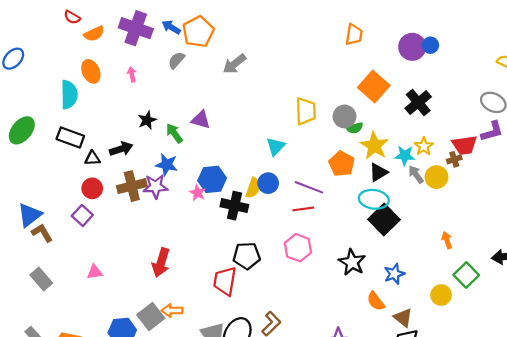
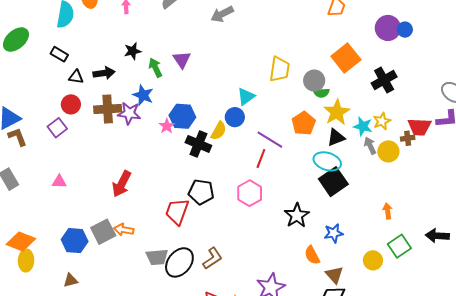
purple triangle: (201, 120) -> (182, 60), turned 30
black rectangle: (70, 137) -> (59, 54), size x0.7
blue circle: (268, 183) -> (235, 117), moved
red line: (303, 209) -> (261, 158), turned -72

